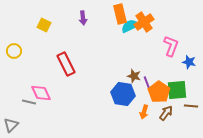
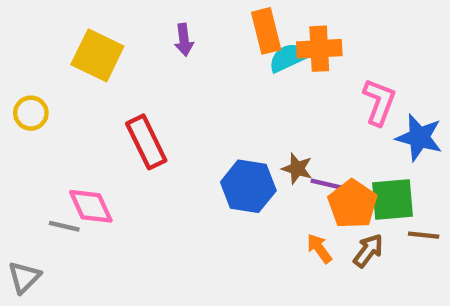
orange cross: (144, 22) -> (319, 49), turned 30
yellow square: (44, 25) -> (97, 55), size x1.6
blue star: (189, 62) -> (419, 137), size x1.5
purple line: (147, 83) -> (326, 184), turned -56
blue hexagon: (123, 94) -> (248, 186), moved
orange arrow: (144, 112) -> (319, 248), turned 128

